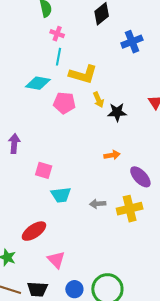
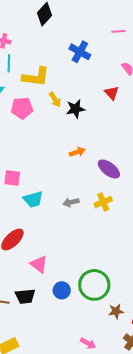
blue cross: (132, 42) -> (80, 52), moved, turned -30
yellow cross: (130, 209) -> (103, 202), size x0.7

